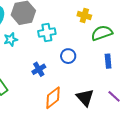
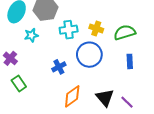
yellow cross: (84, 16) -> (96, 28), moved
blue circle: (68, 56) -> (89, 55), size x1.6
purple line: (114, 96) -> (127, 102), moved

